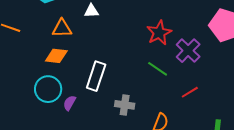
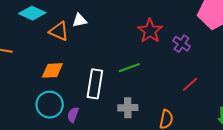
orange triangle: (62, 28) -> (59, 31), moved, turned 35
purple cross: (188, 51) -> (181, 44), size x0.7
green line: (158, 69) -> (129, 68), moved, turned -45

